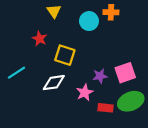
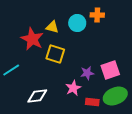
yellow triangle: (54, 11) -> (52, 27), moved, turned -40
red star: (40, 39) -> (32, 39), size x1.6
white diamond: (54, 83) -> (37, 96), moved

